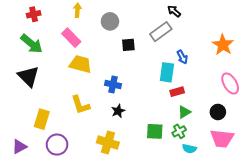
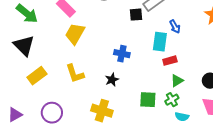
black square: (128, 45) -> (136, 15), moved
yellow trapezoid: (80, 64) -> (75, 34), turned -75
blue cross: (113, 85) -> (122, 54), moved
yellow rectangle: (42, 119) -> (37, 76), moved, turned 36

